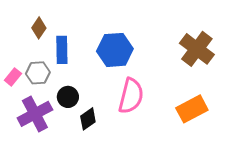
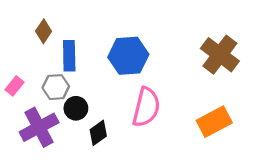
gray hexagon: (38, 73) -> (56, 87), moved

